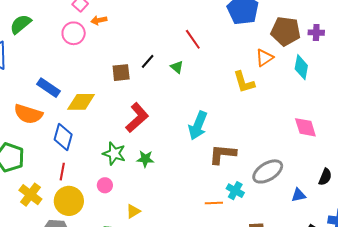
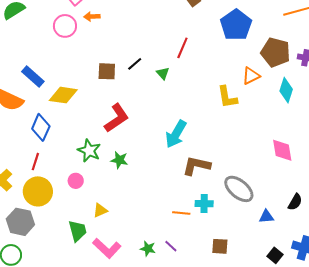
red line: (193, 39) -> (182, 48), turned 50
gray ellipse: (268, 171) -> (239, 189), turned 64
cyan cross: (235, 191) -> (204, 204), turned -36

